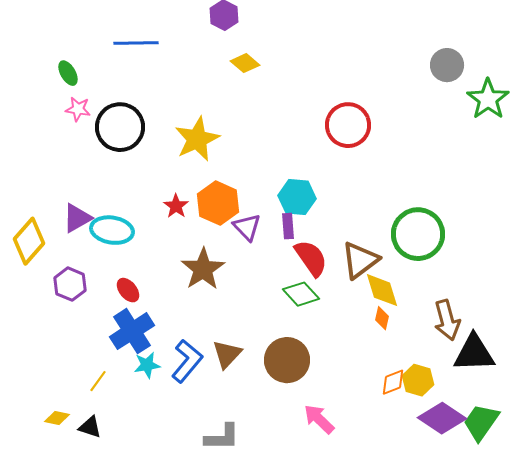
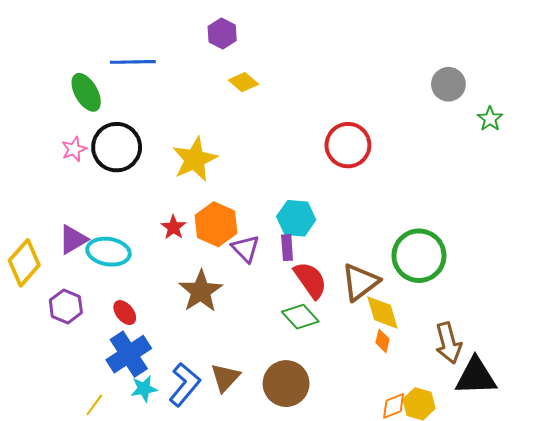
green ellipse: (68, 73) -> (86, 92), moved, size x1.5
green star: (488, 99) -> (490, 119), size x0.6
pink star: (78, 109) -> (74, 149), moved, turned -30

